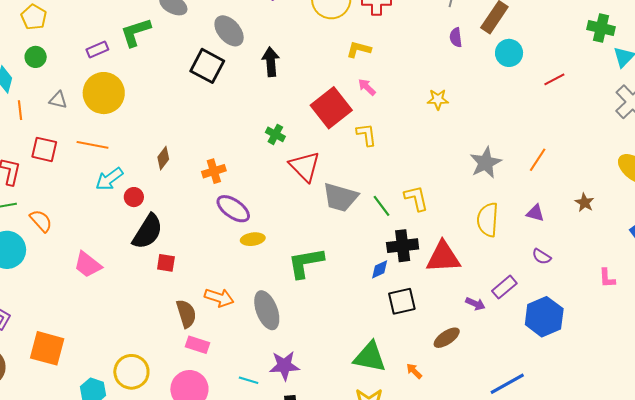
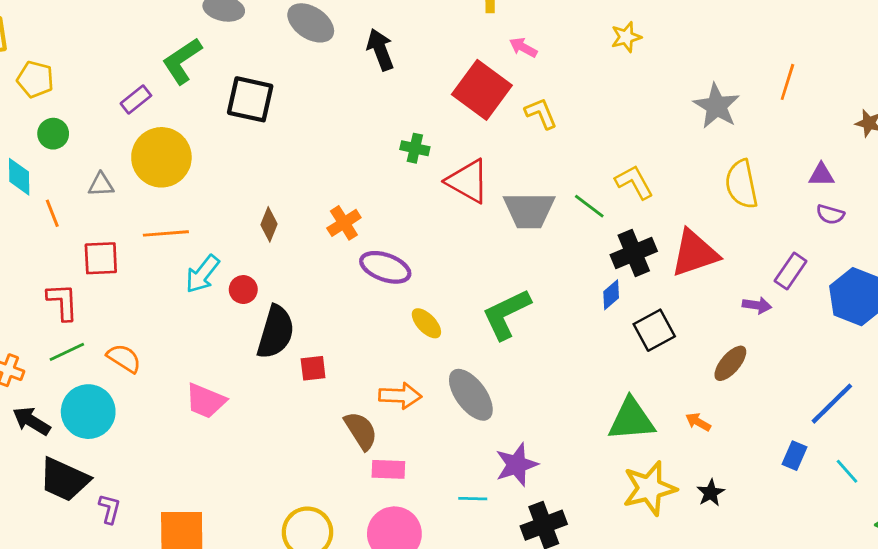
black square: (207, 66) -> (250, 99), moved
purple triangle: (535, 213) -> (821, 175), moved
yellow ellipse: (253, 239) -> (426, 323), moved, turned 70

